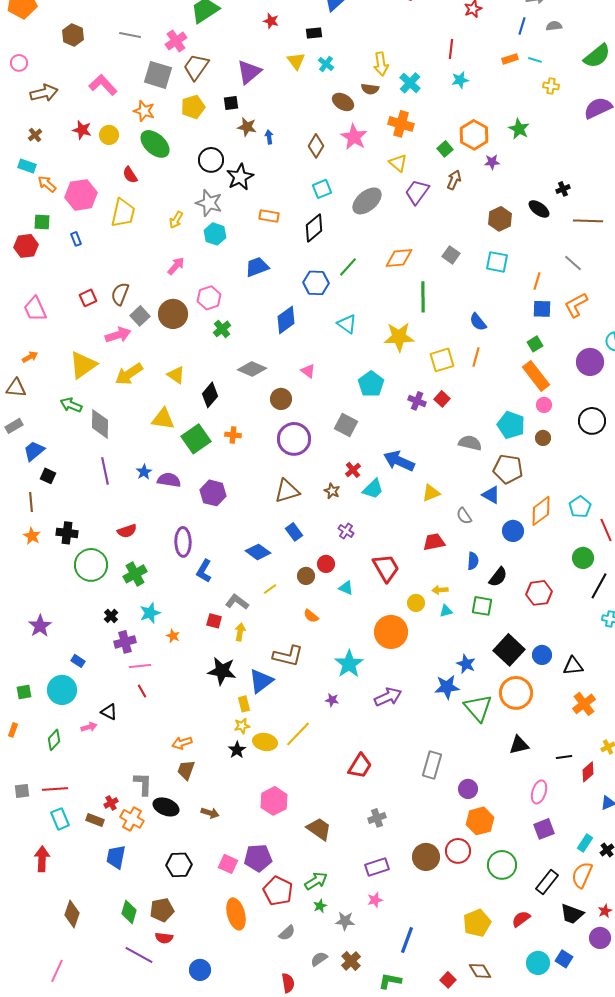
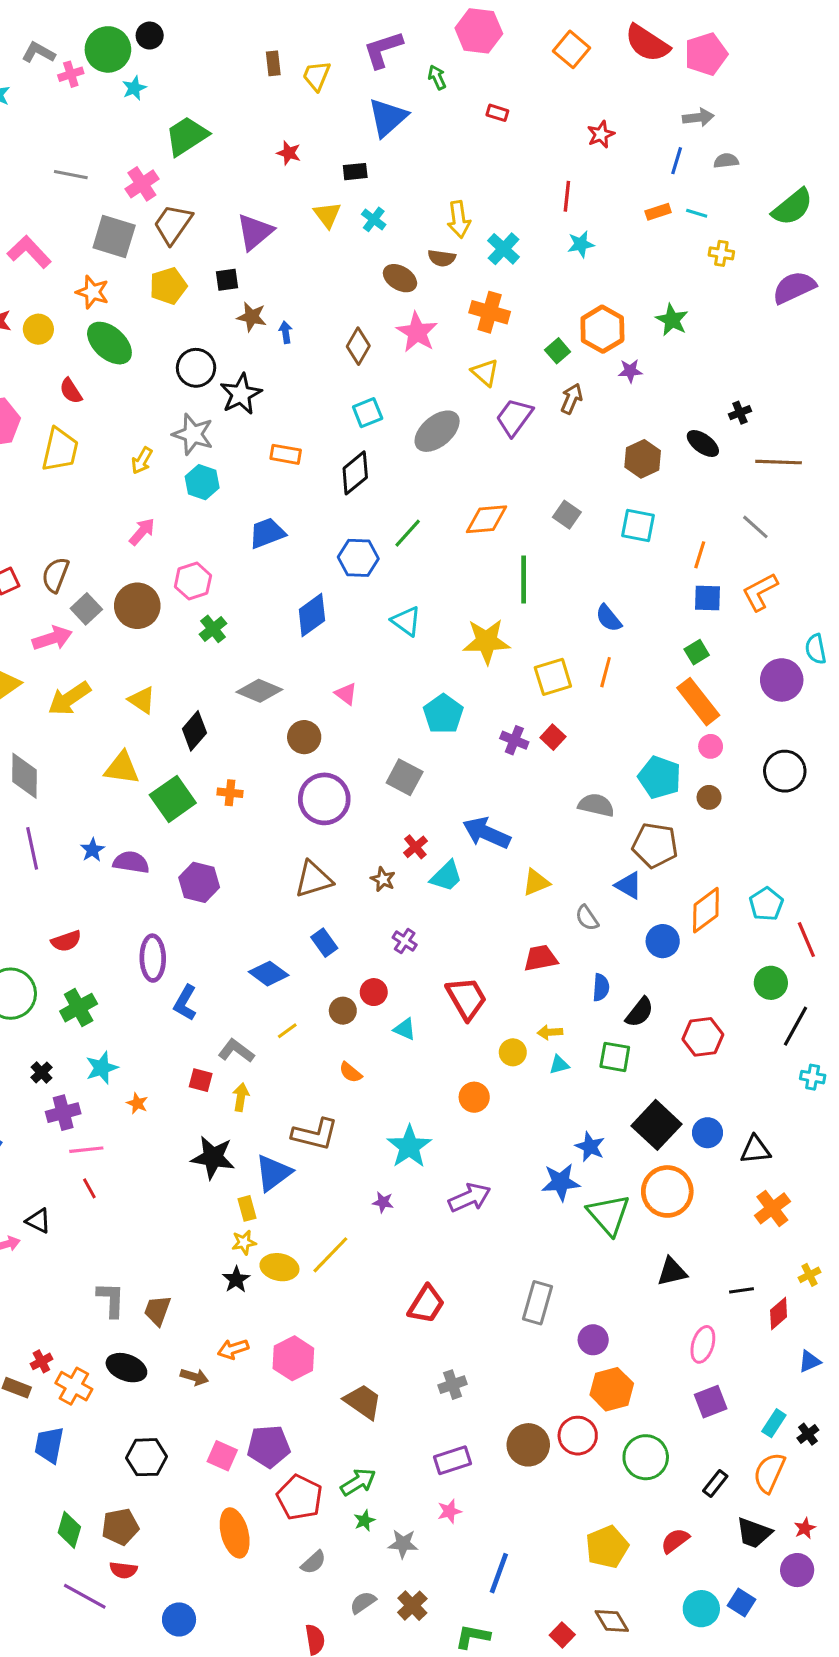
orange circle: (391, 632) -> (474, 1097), size x0.6
orange arrow: (182, 743) -> (233, 1349), moved
gray L-shape: (143, 784) -> (111, 1300), moved
black rectangle: (547, 882) -> (715, 1483), size x0.7

